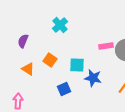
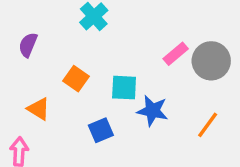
pink rectangle: (106, 46) -> (176, 54), turned -32
orange triangle: (28, 69) -> (39, 109), moved

